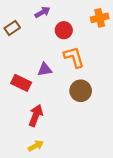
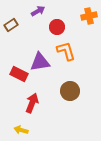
purple triangle: (45, 69) -> (40, 62), size x1.5
brown circle: (81, 91) -> (70, 91), moved
yellow arrow: (36, 146) -> (21, 130), moved, turned -136

